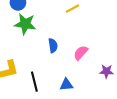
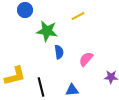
green star: (25, 24) -> (47, 31), moved

